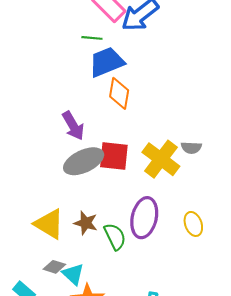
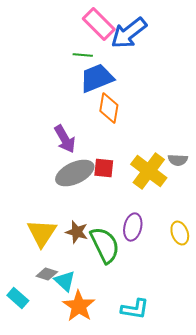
red square: (114, 156) -> (104, 168), size x0.7
purple ellipse: (144, 218) -> (133, 227), size x0.7
yellow triangle: (49, 224) -> (42, 233), turned 32
green semicircle: (115, 237) -> (105, 245), size x1.4

